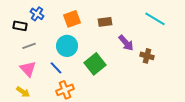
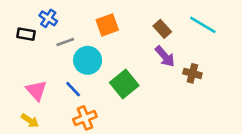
orange square: (72, 19) -> (107, 25), moved
brown rectangle: (105, 22) -> (162, 29), moved, turned 56
gray line: (29, 46) -> (65, 42), moved

